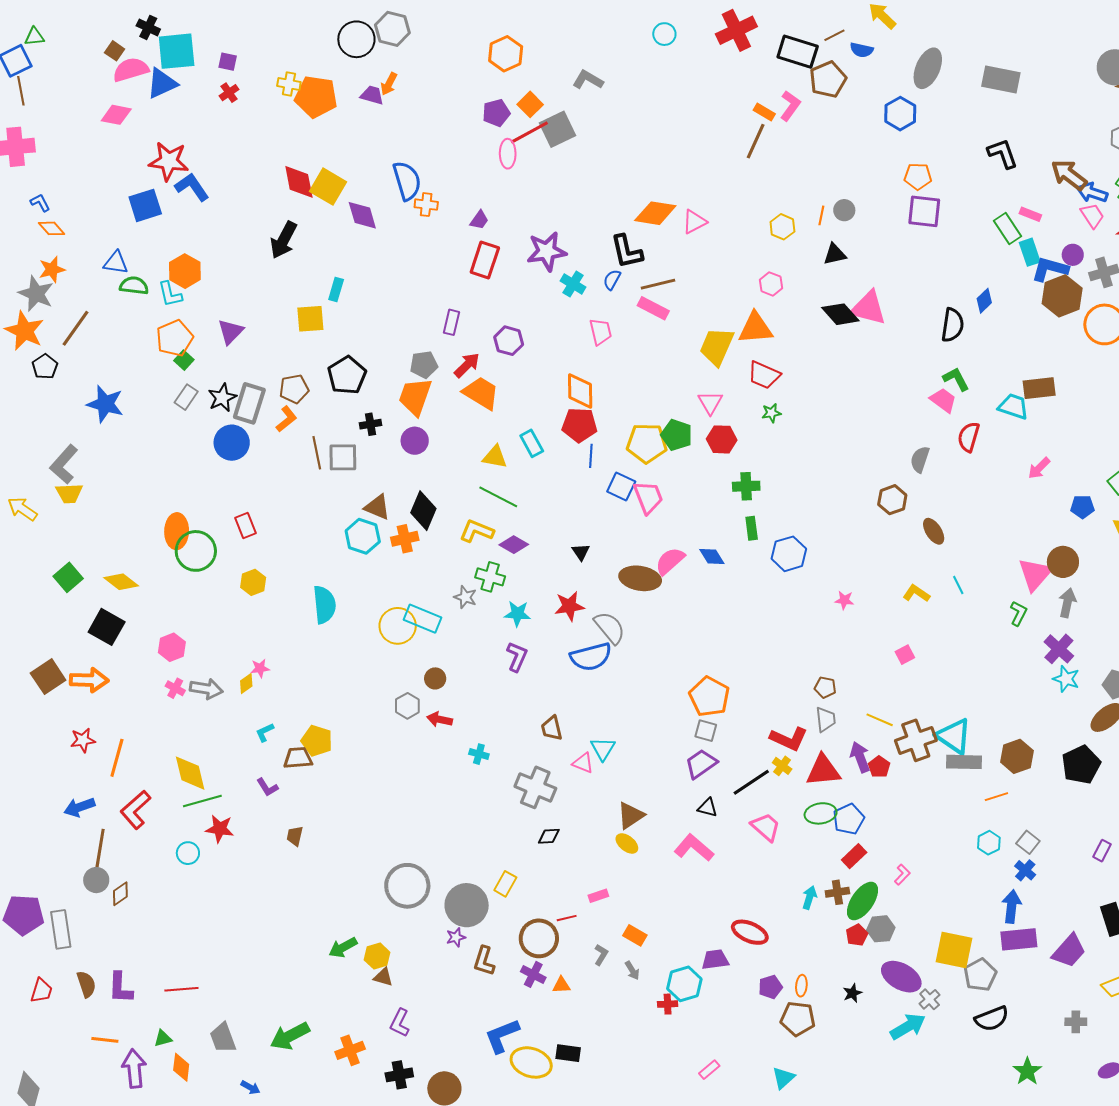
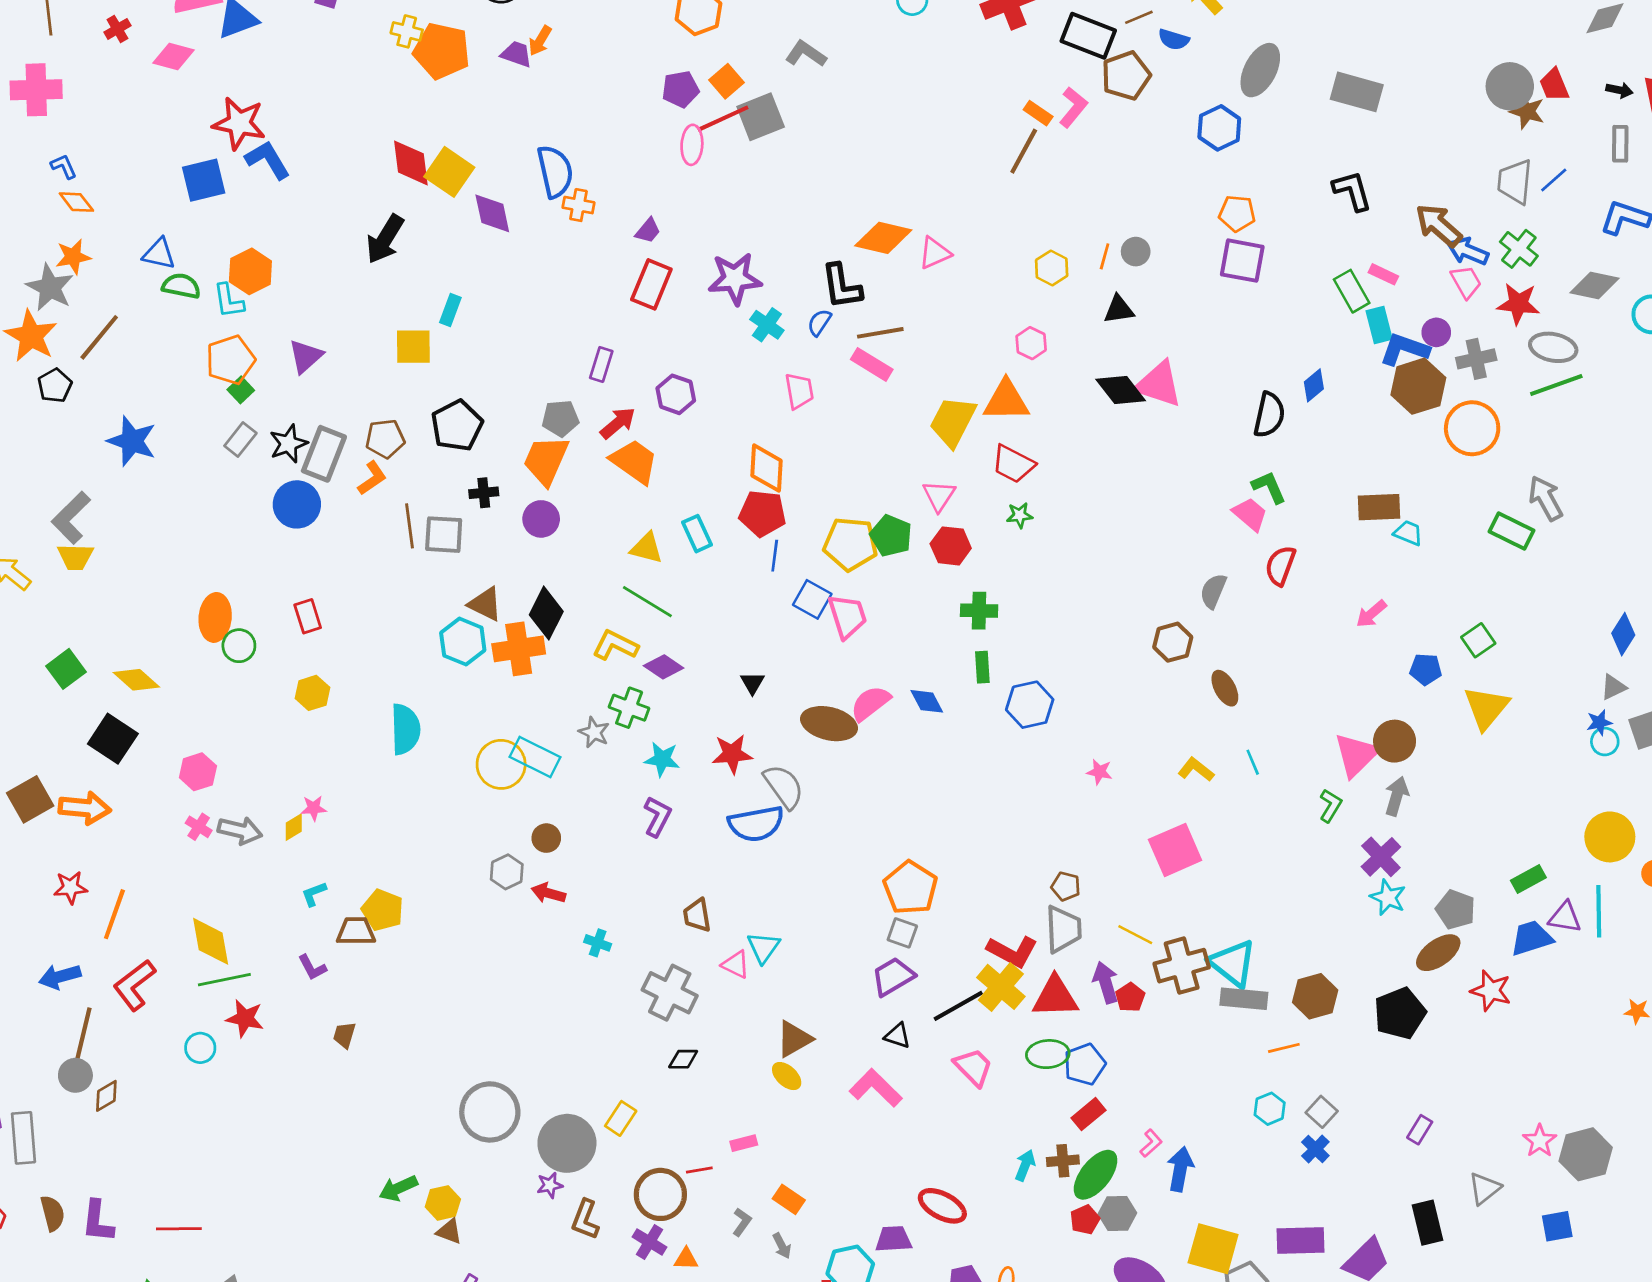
red cross: (229, 93) -> (117, 29), moved
cyan trapezoid: (1013, 406) -> (1408, 533), moved, size x0.7
orange cross: (405, 539) -> (519, 649), size x1.4
green circle: (196, 551) -> (239, 646), size x0.6
pink square: (905, 655) -> (1175, 850), size x2.0
gray trapezoid: (826, 719) -> (1063, 929), size x1.4
yellow cross: (782, 766) -> (1001, 987), size x1.8
blue arrow: (1012, 906) -> (1180, 1169), moved

